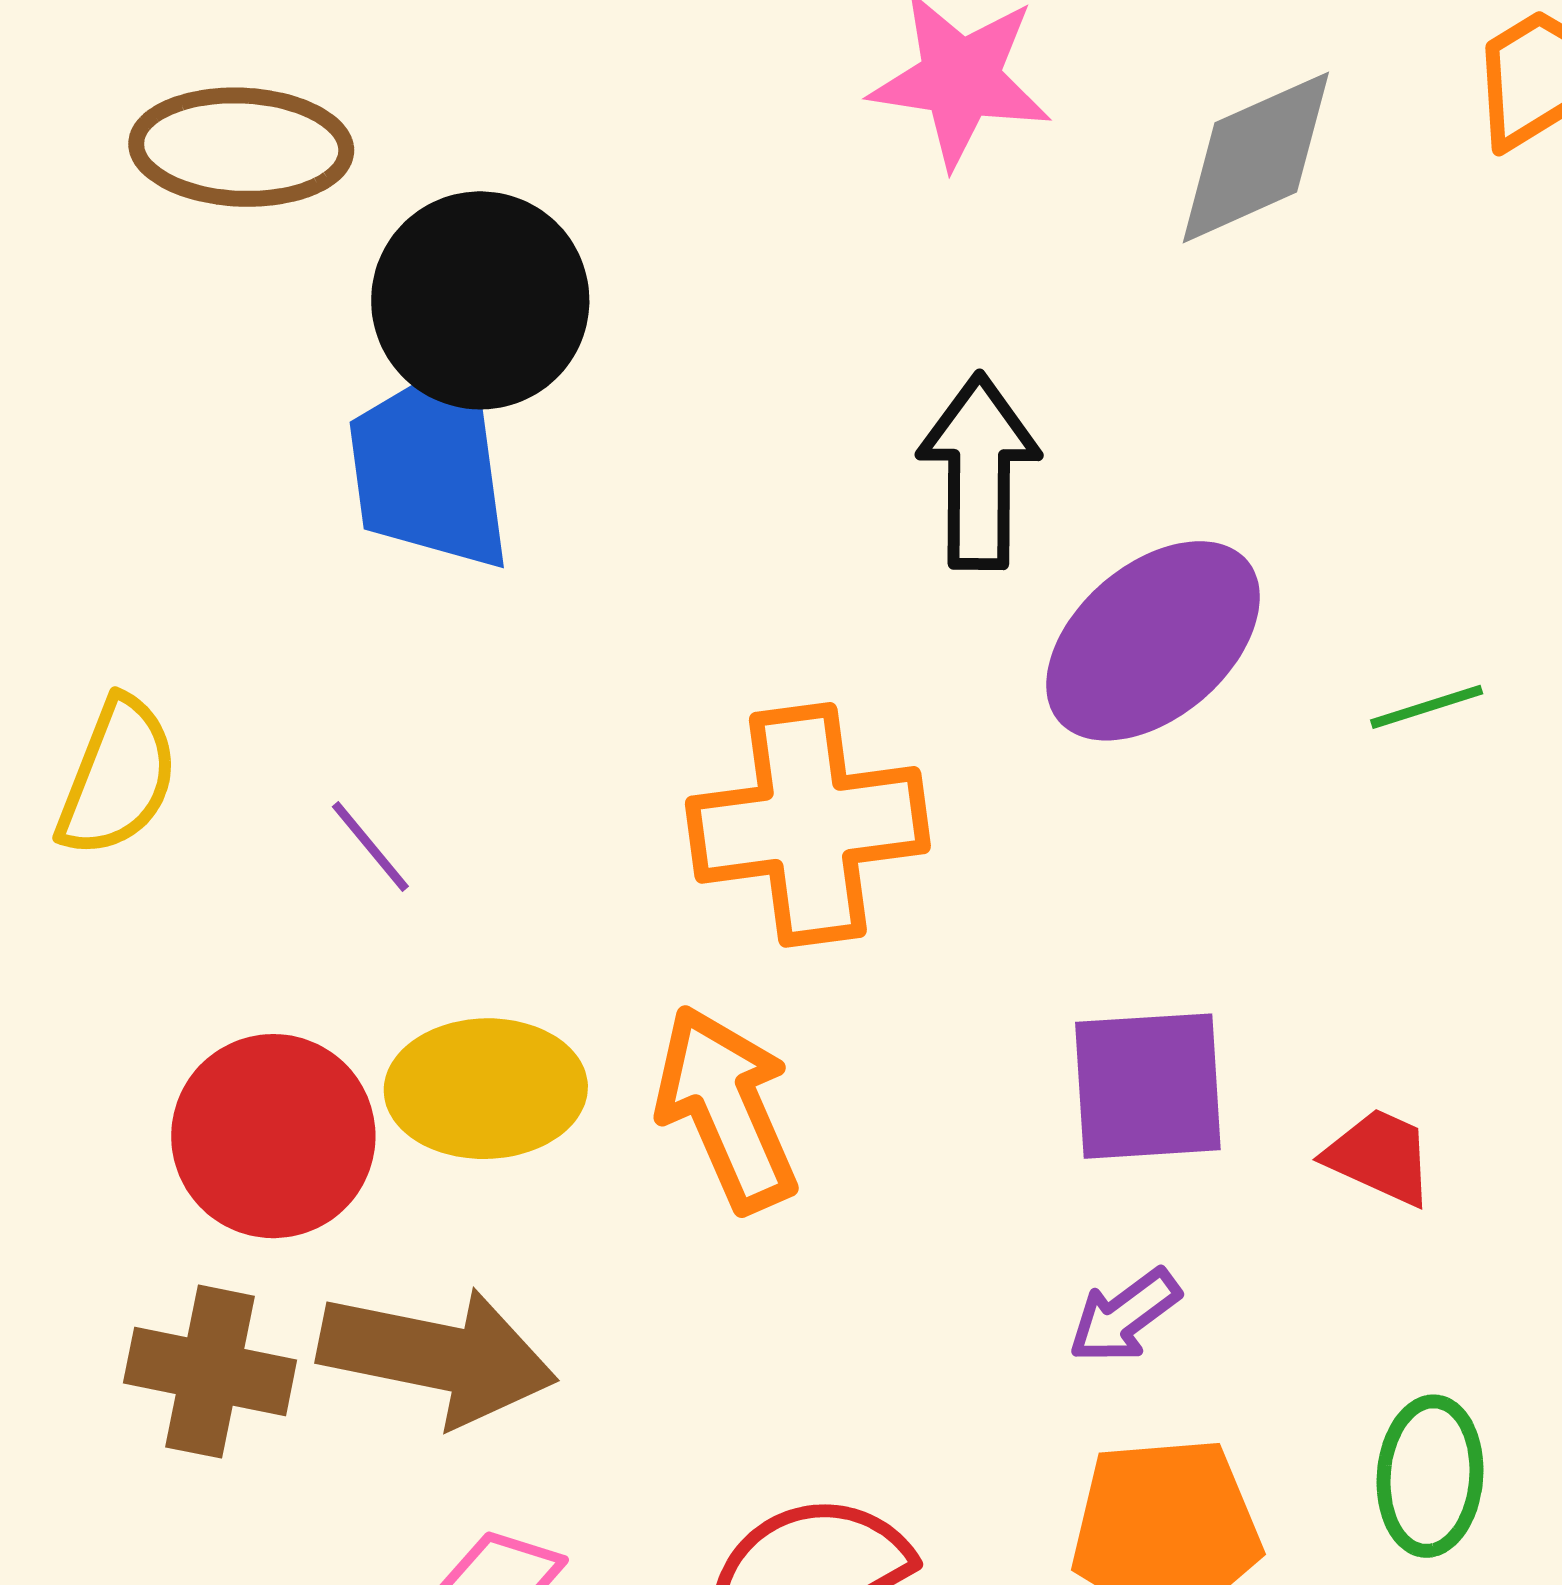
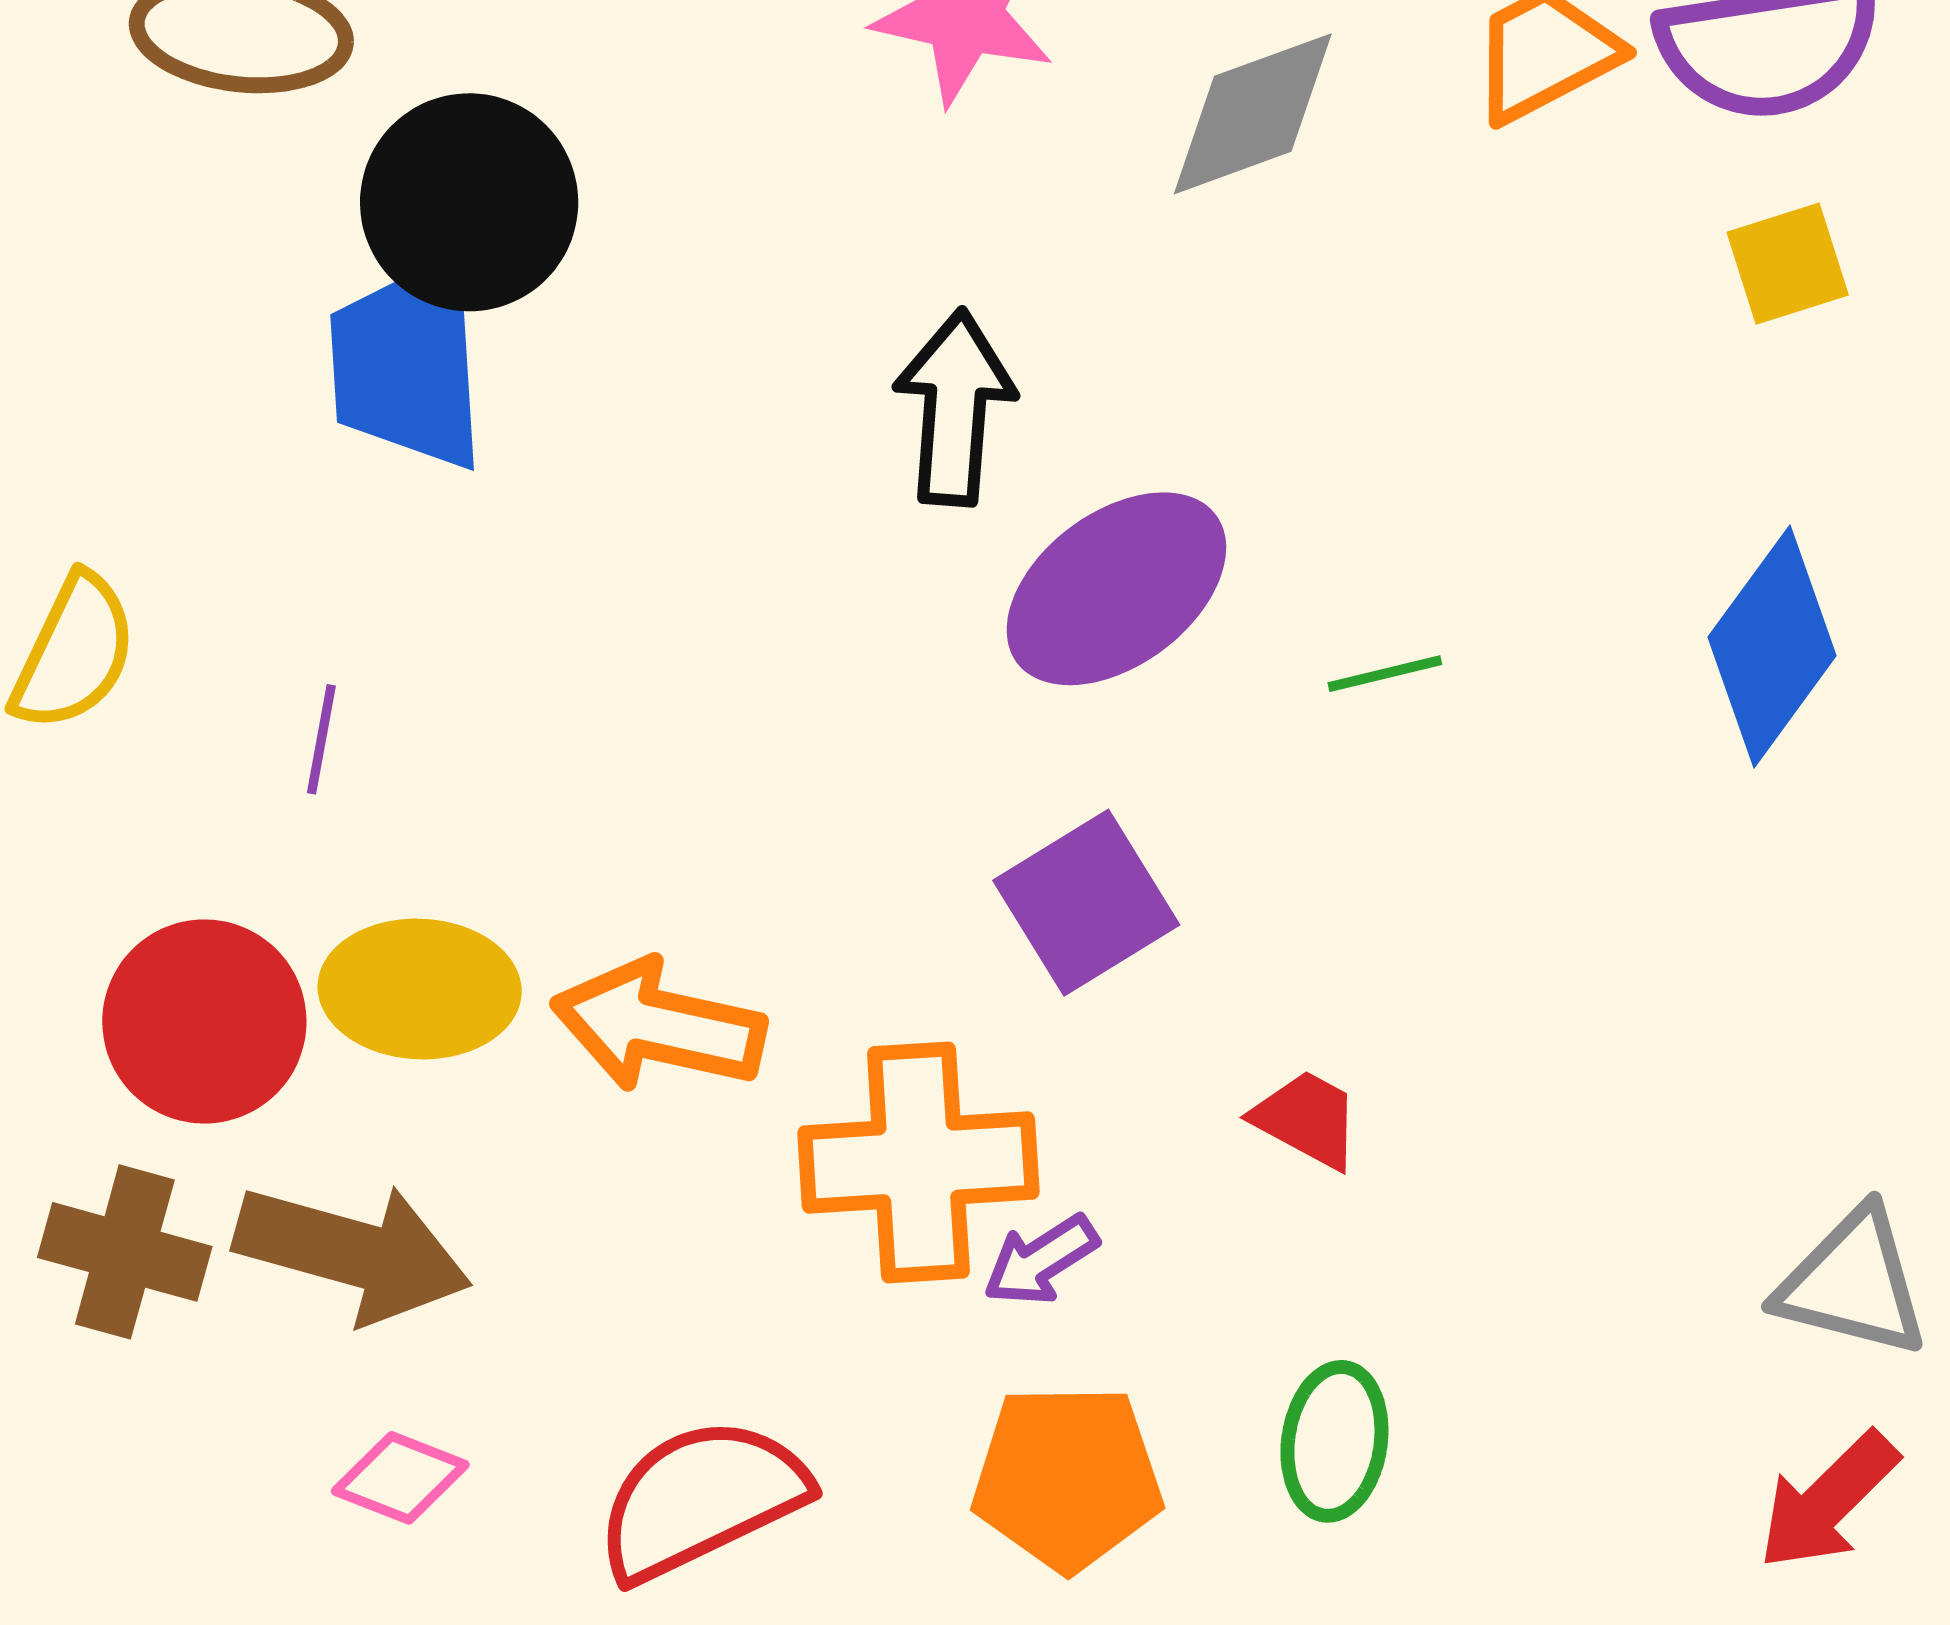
orange cross: (808, 825) -> (918, 1162), moved
purple line: (370, 846) -> (321, 739), turned 46
purple square: (1148, 1086) -> (1086, 903), moved, turned -32
orange arrow: (727, 1109) -> (658, 1026), turned -58

